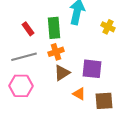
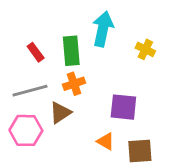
brown triangle: (62, 73) -> (60, 113), moved

